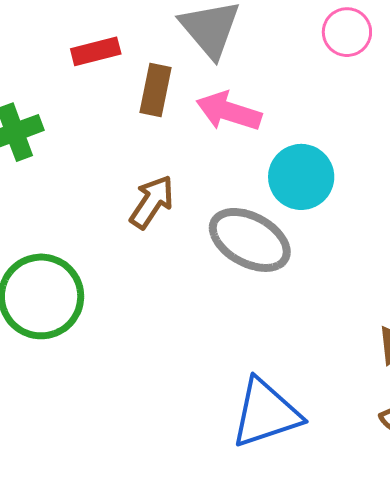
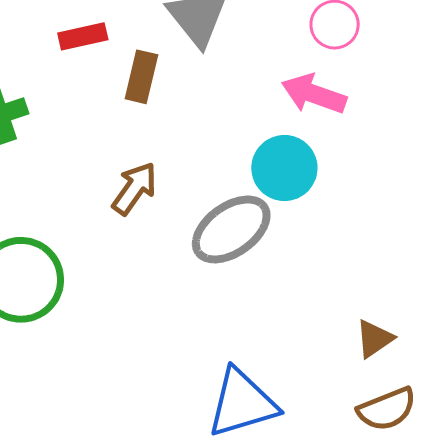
pink arrow: (229, 111) -> (314, 94), moved
gray ellipse: (250, 240) -> (231, 229), turned -66

